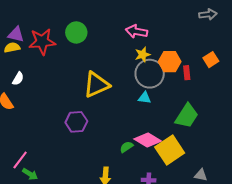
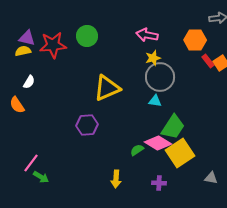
orange hexagon: (170, 62) -> (195, 40), moved
red rectangle: (187, 73) -> (208, 61), moved, turned -32
green trapezoid: (187, 116) -> (173, 127), moved

